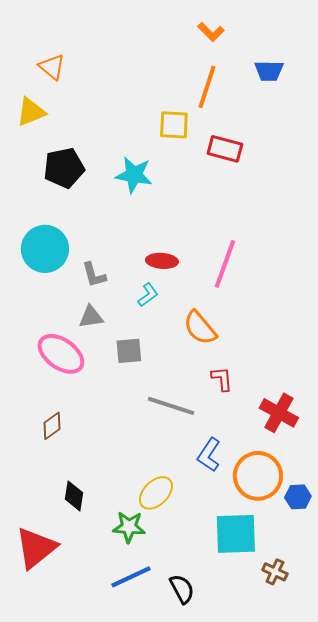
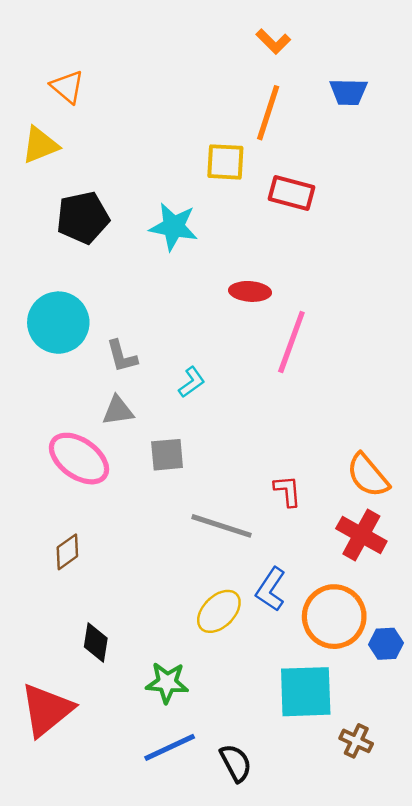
red ellipse: (162, 261) -> (250, 291), moved
orange semicircle: (200, 328) -> (368, 475), moved
yellow ellipse: (156, 493) -> (219, 611), moved

